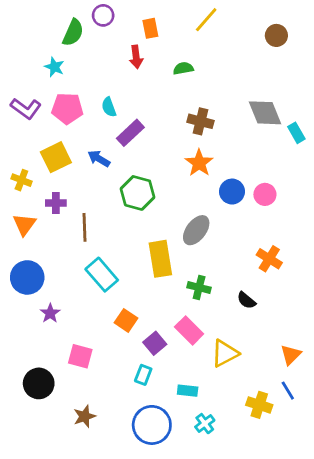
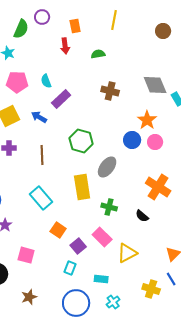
yellow line: (206, 20) -> (114, 20), turned -30
orange star: (199, 163) -> (147, 120), moved
green hexagon: (137, 193) -> (81, 141), moved
brown line: (84, 227) -> (42, 155), moved
orange cross: (269, 259) -> (158, 187), size x1.4

